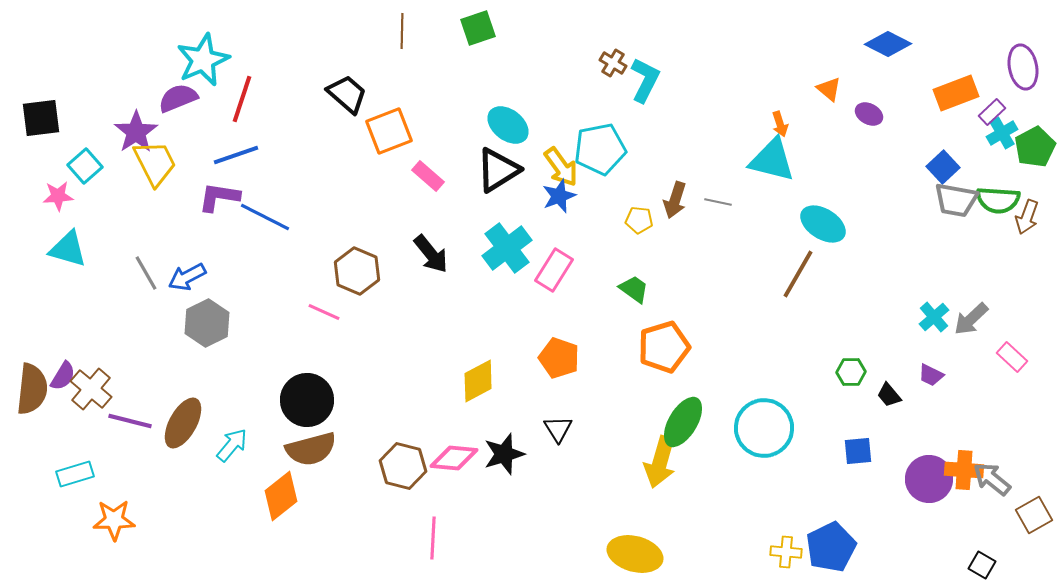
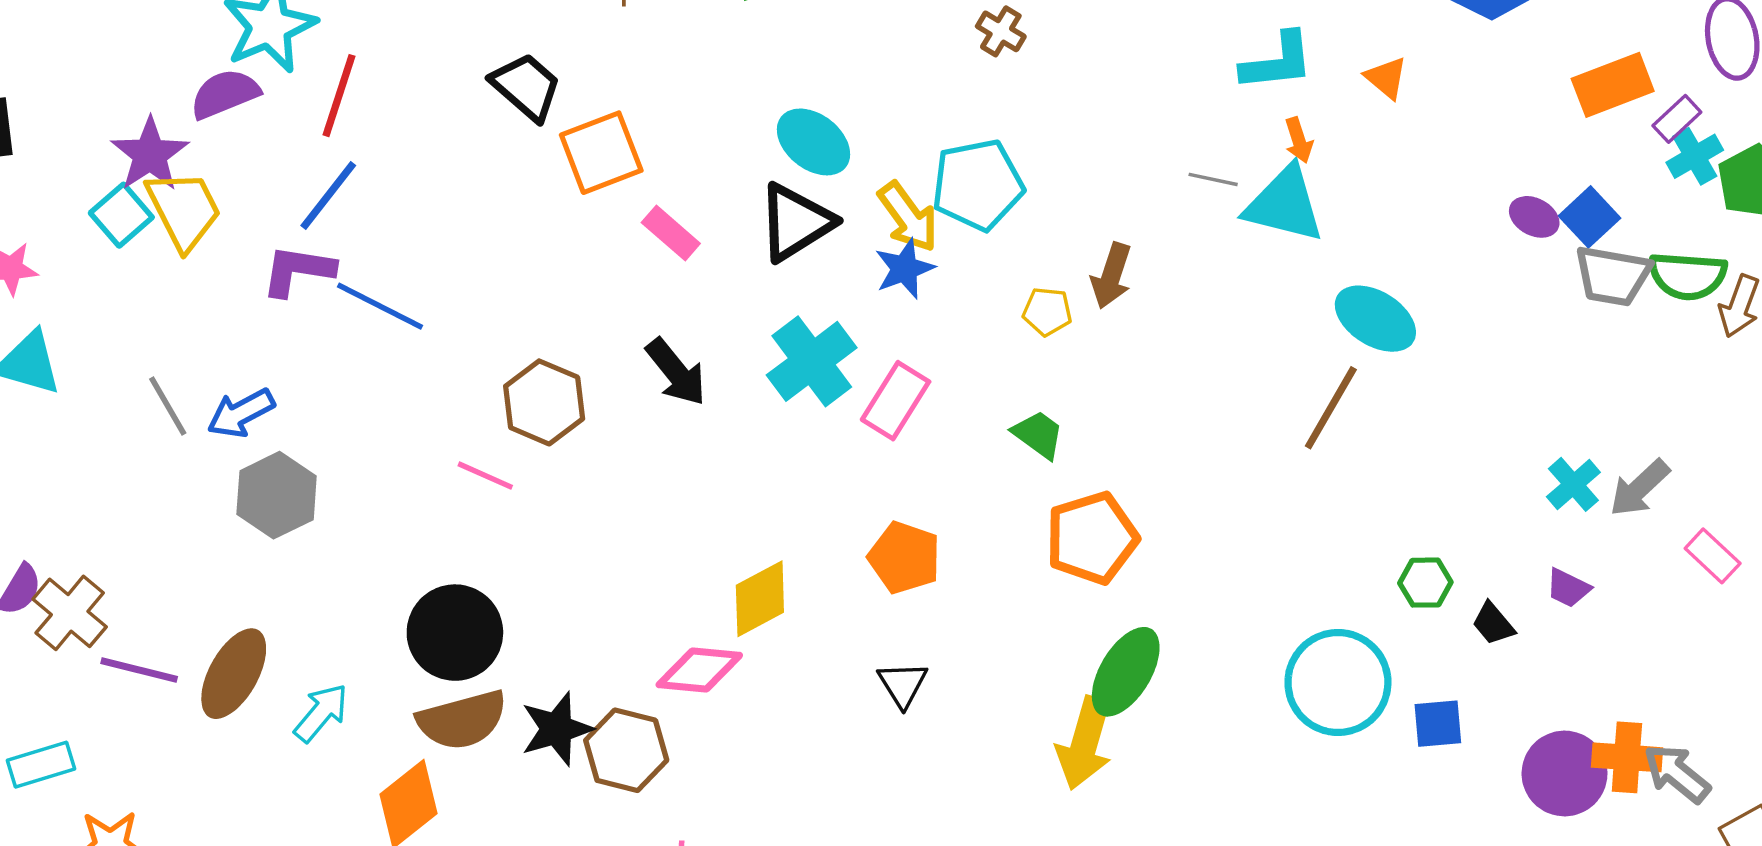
cyan L-shape: (645, 80) -> (1277, 62), moved, turned 57
purple ellipse: (869, 114) -> (1534, 217), moved
blue line: (236, 155) -> (328, 195), turned -33
cyan square: (85, 166) -> (121, 215), moved
gray line: (718, 202) -> (1213, 179), moved
cyan circle: (764, 428) -> (1338, 683), moved
black star: (504, 454) -> (557, 729), moved
pink diamond: (454, 458) -> (699, 670), moved

